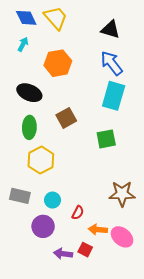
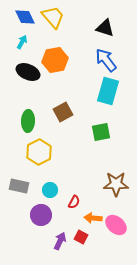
black ellipse: (29, 93) -> (28, 72), moved
purple arrow: (63, 254) -> (60, 241), turned 108

